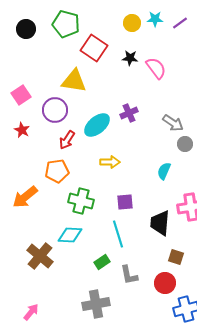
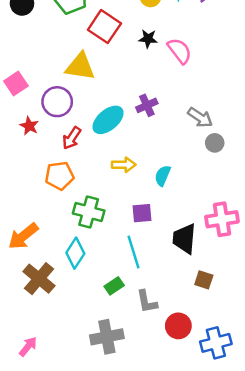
red star: (22, 130) -> (29, 126), moved
cyan semicircle: (164, 171) -> (163, 176), moved
orange arrow: (25, 197) -> (23, 236), moved
cyan diamond: (70, 235) -> (75, 253), turned -60
red circle: (165, 283) -> (178, 326), moved

